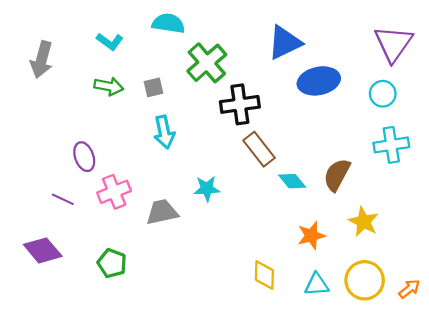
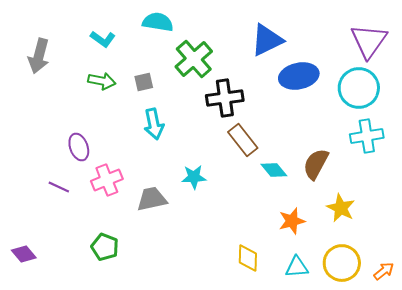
cyan circle: (383, 94) -> (359, 88), size x1.6
purple diamond: (43, 250) -> (24, 254), moved, size x0.7

